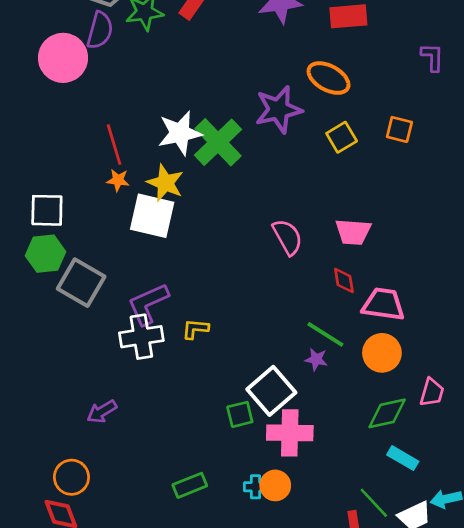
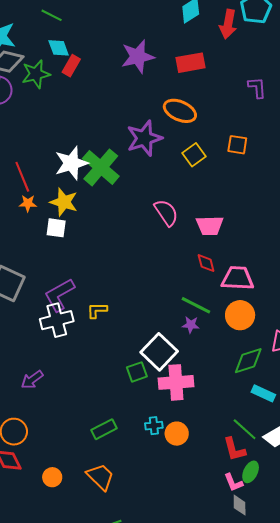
white square: (152, 216) -> (56, 228), size x0.6
pink semicircle: (287, 237) -> (166, 213), moved
orange circle: (275, 485) -> (177, 434), moved

